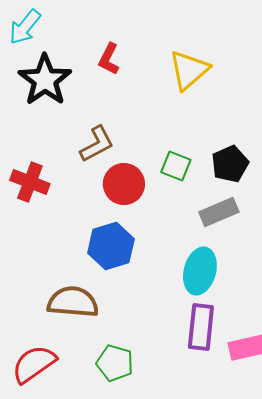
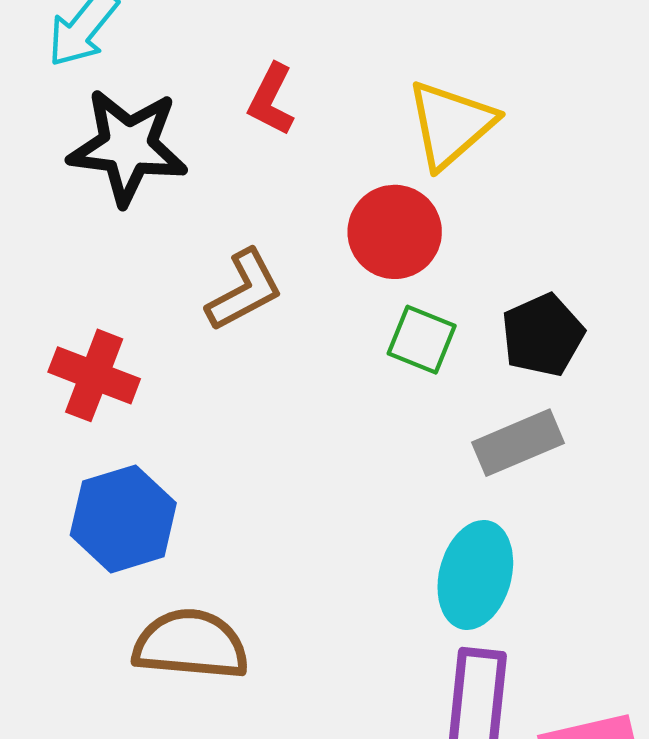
black star: (45, 80) -> (128, 147), turned -30
red circle: (124, 184) -> (395, 232), moved
blue hexagon: (111, 246) -> (123, 519), moved

